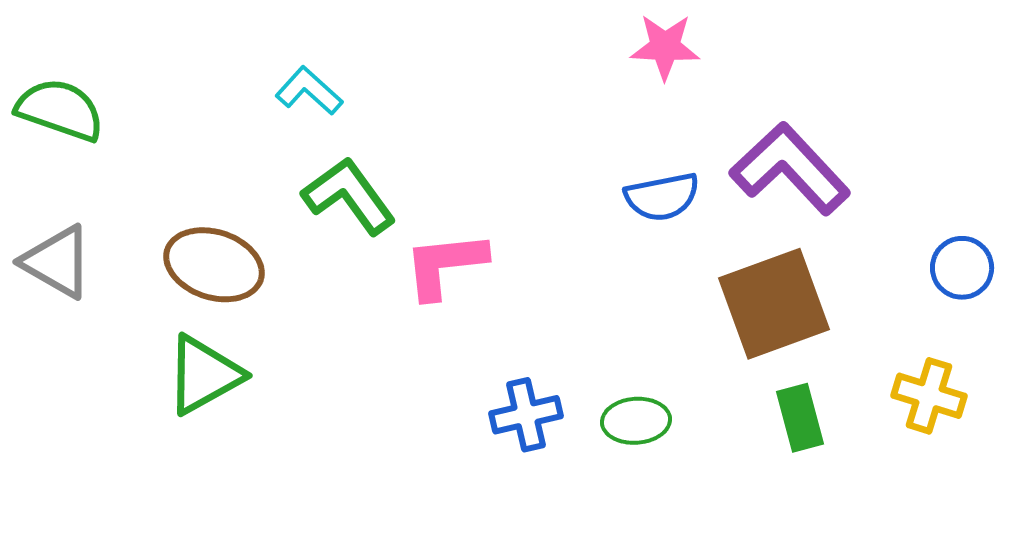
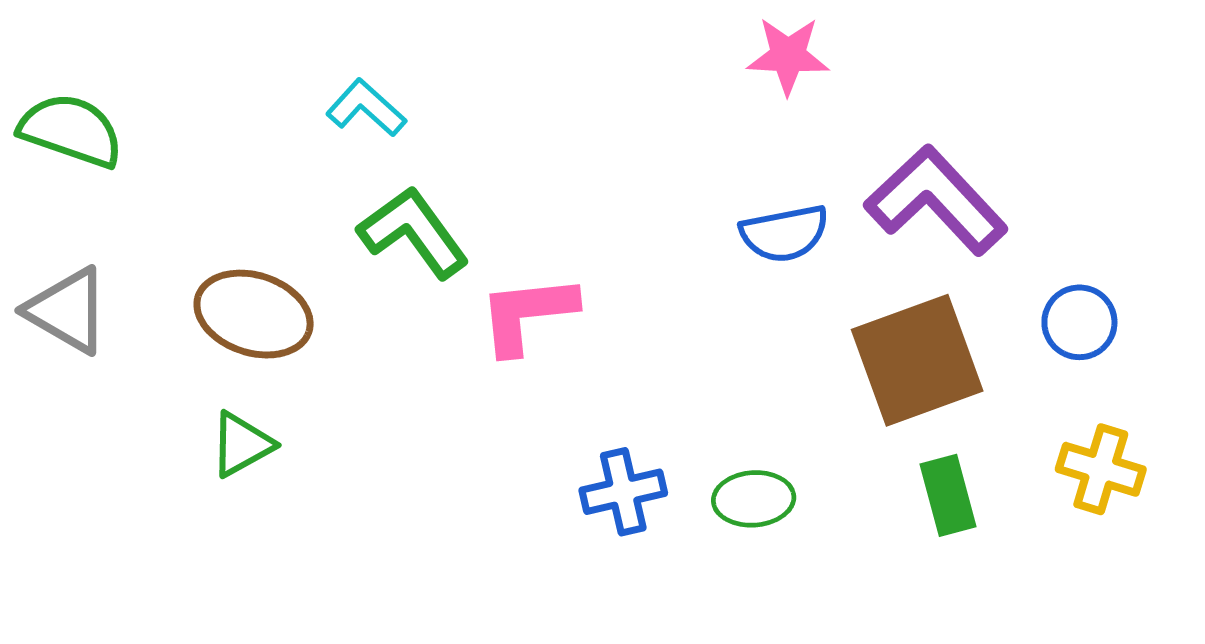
blue circle: (962, 268) -> (1079, 322), moved
green triangle: (204, 375) -> (242, 444), size x0.7

